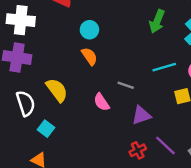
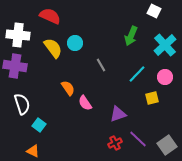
orange semicircle: (89, 56) -> (68, 88), moved
cyan line: (164, 67) -> (137, 74), turned -30
gray line: (126, 85) -> (101, 65), moved, turned 40
yellow semicircle: (57, 90) -> (53, 48), moved

